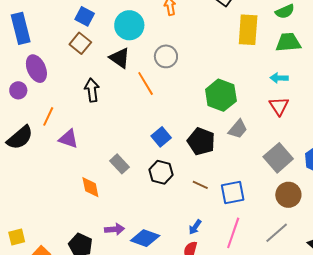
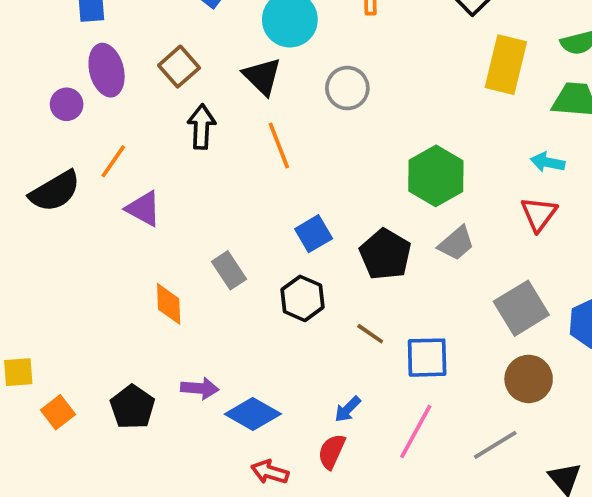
brown square: (80, 43) -> (179, 67), moved
orange line: (146, 84) -> (279, 146), moved

